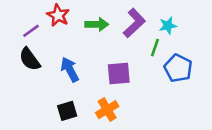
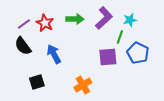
red star: (58, 15) -> (45, 23), moved
purple square: (119, 73) -> (108, 57), moved
black square: (67, 111) -> (37, 82), moved

